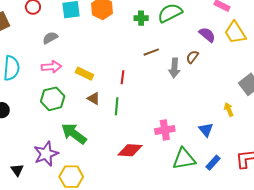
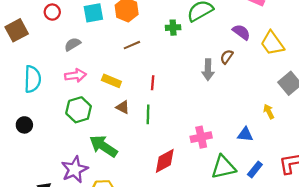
green cross: (141, 18) -> (173, 28), moved
yellow trapezoid: (235, 32) -> (272, 43), moved
brown line: (151, 52) -> (132, 45), moved
blue triangle: (206, 130) -> (245, 134), turned -42
red diamond: (130, 150) -> (165, 161), turned -30

